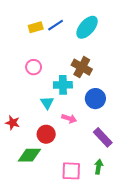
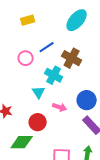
blue line: (56, 25) -> (47, 47), moved
cyan cross: (63, 85) -> (54, 75), turned 30
blue circle: (95, 99) -> (87, 100), moved

